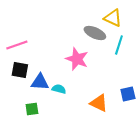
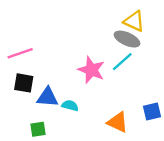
gray ellipse: (95, 33) -> (127, 39), moved
cyan line: (119, 45) -> (122, 62), moved, turned 30

